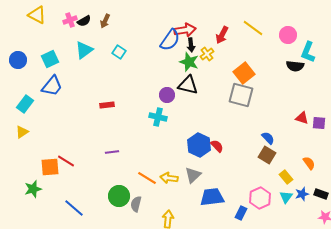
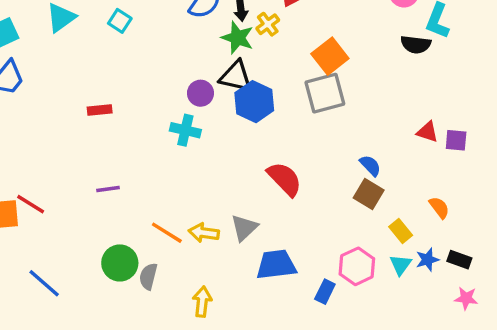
gray square: (241, 95) -> (325, 93), turned -30
blue hexagon: (199, 145) -> (254, 102), moved
red semicircle: (217, 146) -> (285, 179), size x1.6

